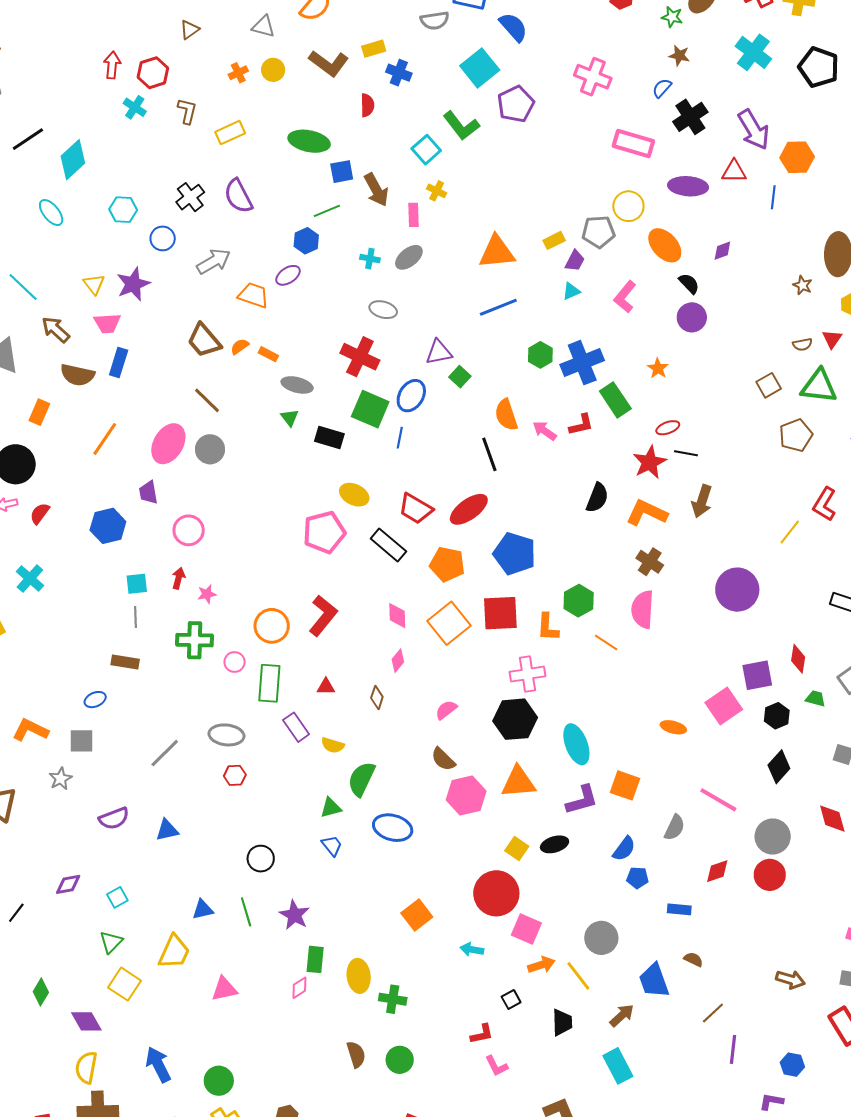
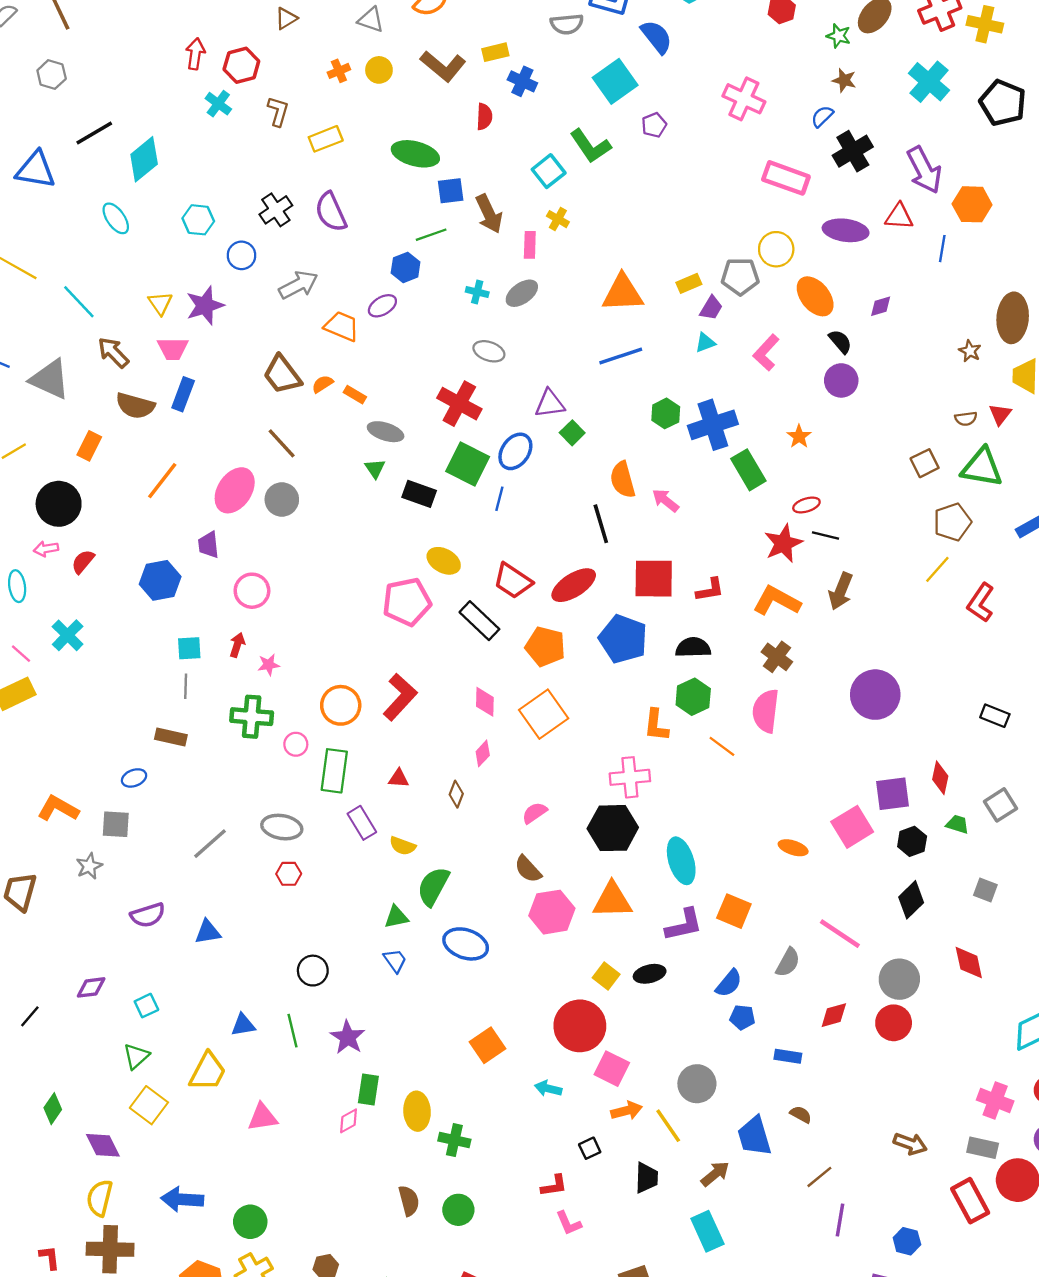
purple pentagon: (516, 104) -> (654, 125), size x0.6
red L-shape: (581, 425) -> (710, 590), moved
black semicircle: (597, 498) -> (693, 647), moved, turned -116
yellow line: (790, 532) -> (937, 569), moved
red square: (500, 613) -> (654, 579), moved
blue arrow: (158, 1065) -> (182, 1199), turned -63

